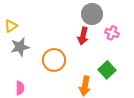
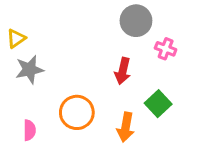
red arrow: (83, 36) -> (123, 71), moved
orange circle: (54, 60) -> (77, 112), moved

